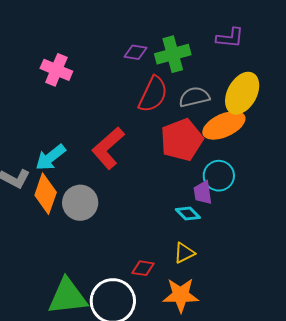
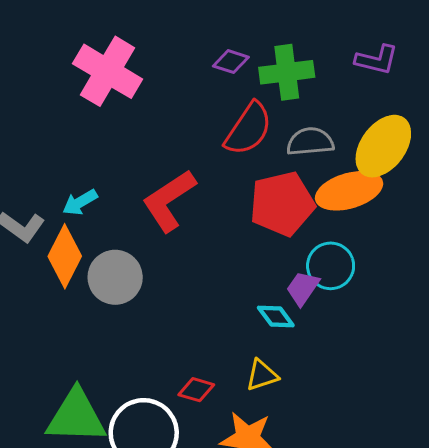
pink cross: (56, 70) -> (108, 71), size x1.4
cyan arrow: (50, 157) -> (80, 202), size x0.7
purple trapezoid: (203, 193) -> (303, 288), turned 35

